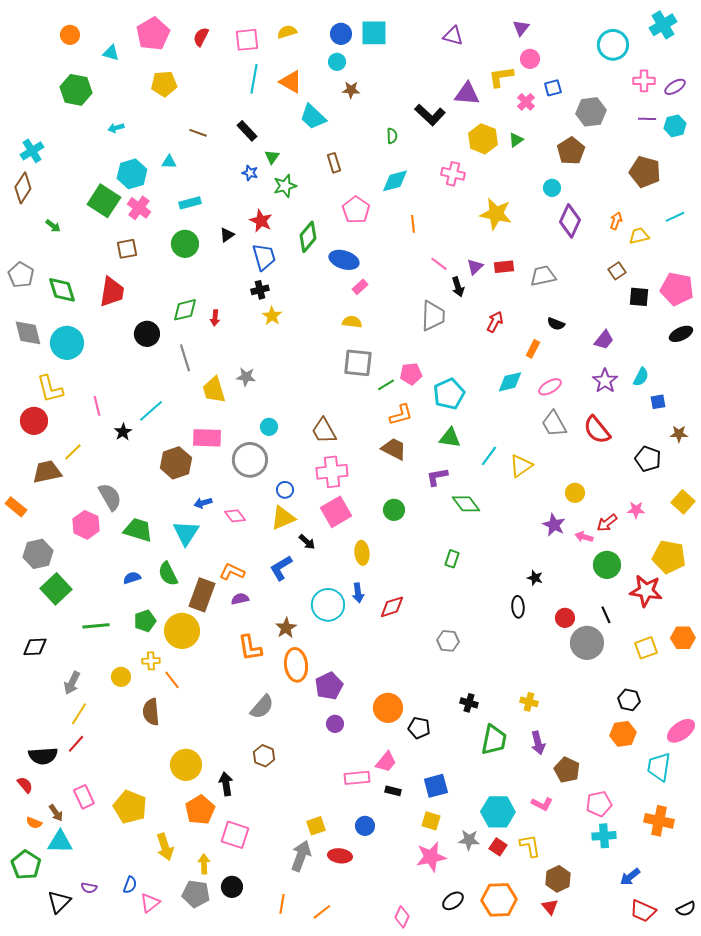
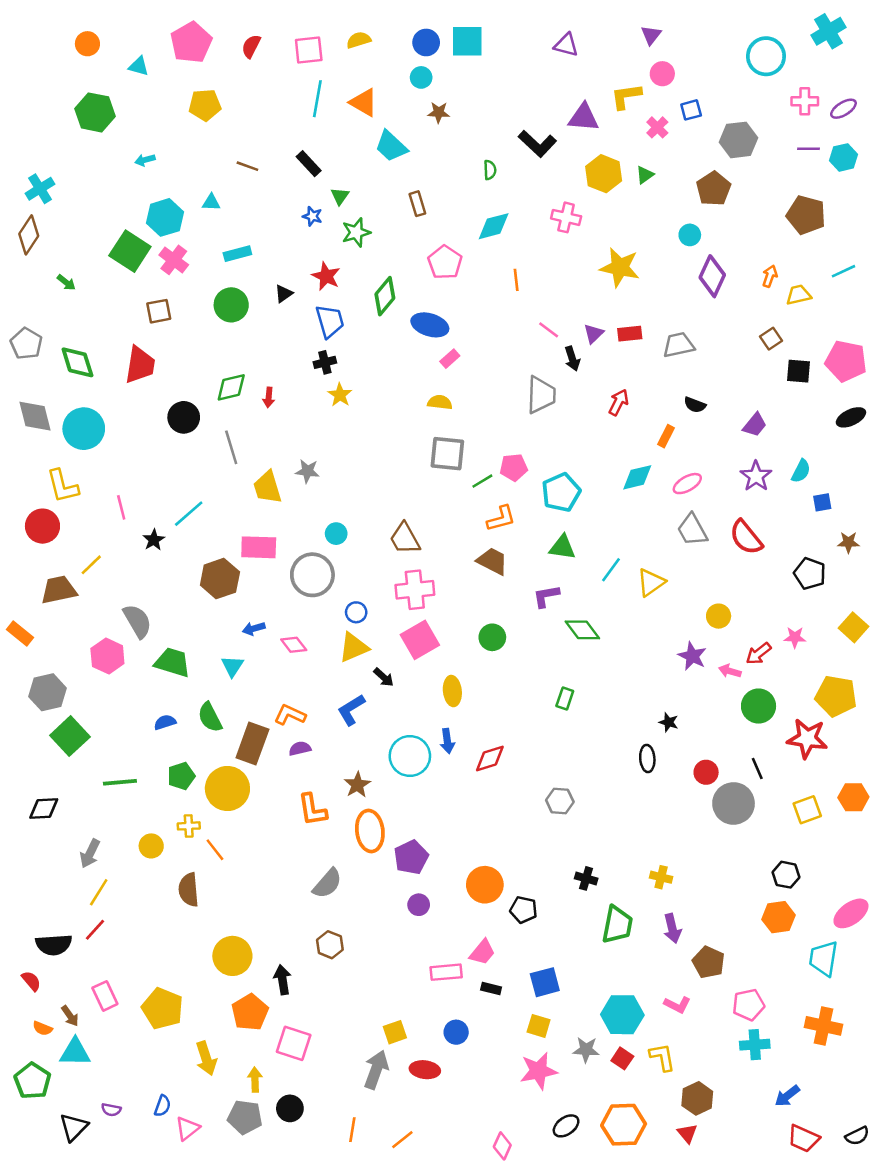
cyan triangle: (186, 533) -> (232, 666), size x0.7

